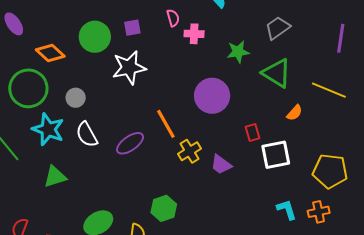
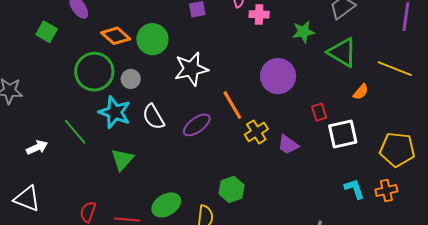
green circle: (95, 37) -> (152, 39), moved
white star: (129, 68) -> (191, 69), moved
gray circle: (76, 98) -> (131, 79), moved
green triangle: (55, 177) -> (122, 159), turned -30

